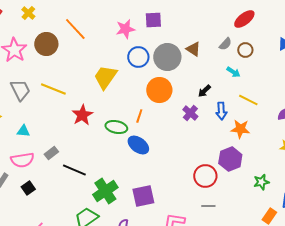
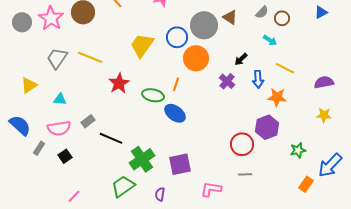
blue circle: (138, 57) -> (177, 37), moved
gray trapezoid: (20, 90) -> (57, 58), turned -120

